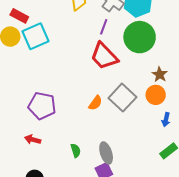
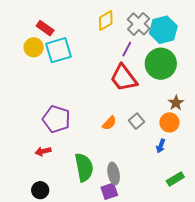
gray square: (122, 98) -> (136, 121), size x0.6
blue arrow: (166, 120) -> (161, 146), moved
red arrow: (33, 140) -> (43, 151), turned -35
green semicircle: (76, 150) -> (84, 167), size x2.0

